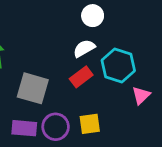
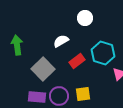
white semicircle: (84, 48) -> (61, 41), moved
gray square: (33, 88) -> (43, 69), turned 30

